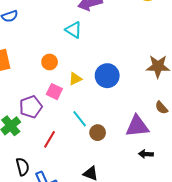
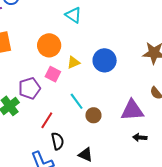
orange circle: (50, 62) -> (49, 45), size x1.5
black semicircle: (23, 167) -> (58, 141), moved

